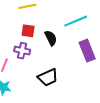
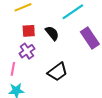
purple cross: (22, 51) -> (27, 51), turned -35

